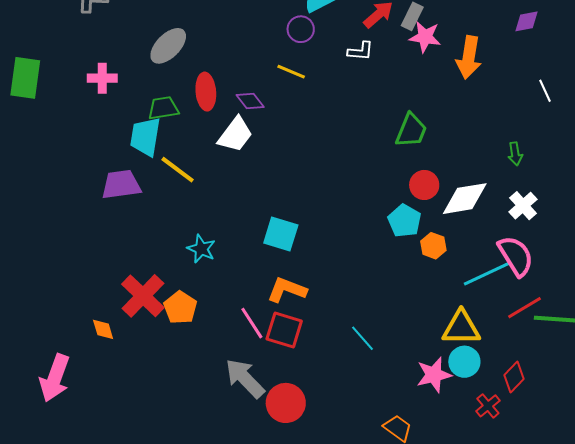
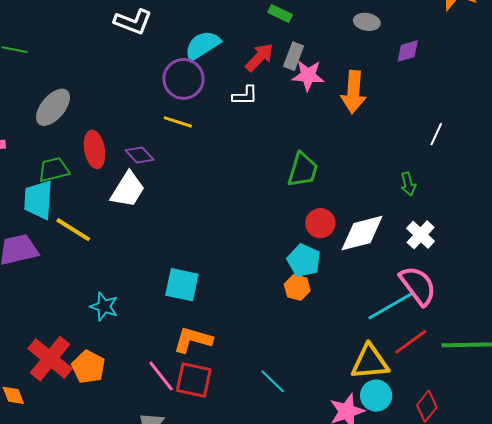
purple circle: (301, 29) -> (184, 79), size x1.5
white line: (545, 91) -> (436, 134), moved, turned 55
orange hexagon: (433, 246) -> (297, 287), moved
red line: (525, 308) -> (411, 342), moved

